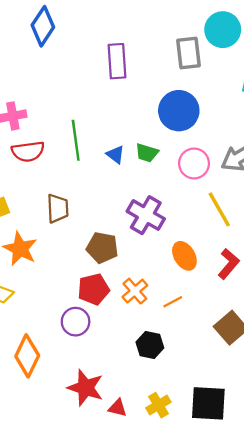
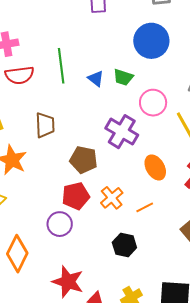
pink circle: (194, 163) -> (153, 103), moved

